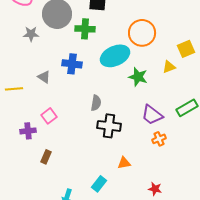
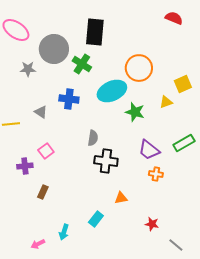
green cross: (85, 29) -> (82, 64), turned 30
orange cross: (159, 139) -> (156, 174), turned 32

